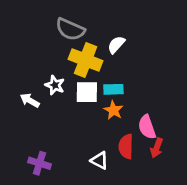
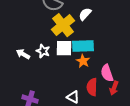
yellow cross: (86, 60) -> (63, 25), turned 30
white star: (55, 85) -> (43, 51), moved
cyan rectangle: (113, 89) -> (83, 46), size x1.5

